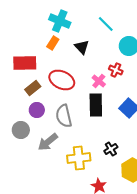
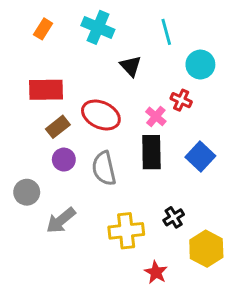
cyan line: (106, 24) -> (166, 32), turned 30
orange rectangle: (53, 43) -> (43, 29), moved
gray circle: (21, 130) -> (27, 192), moved
gray arrow: (48, 142) -> (61, 220), moved

